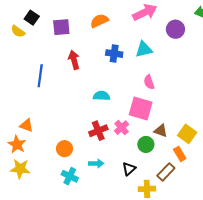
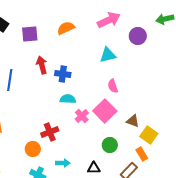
blue cross: (114, 54) -> (63, 74), moved
pink square: (141, 109) -> (105, 111), turned 30
pink cross: (122, 128) -> (82, 116), moved
red cross: (98, 131) -> (50, 132), moved
brown triangle: (161, 131) -> (133, 121), moved
black triangle: (129, 169) -> (94, 168), turned 40

